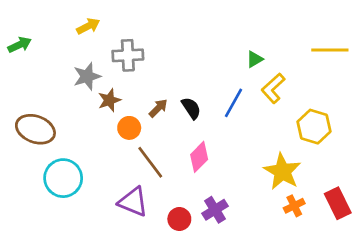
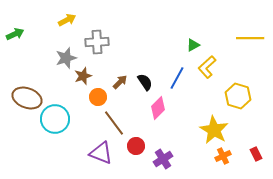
pink diamond: (199, 157) -> (158, 108), moved
cyan circle: (63, 178) -> (55, 119), moved
red rectangle: (338, 203) -> (256, 154), size x0.6
red circle: (179, 219) -> (136, 146), moved

